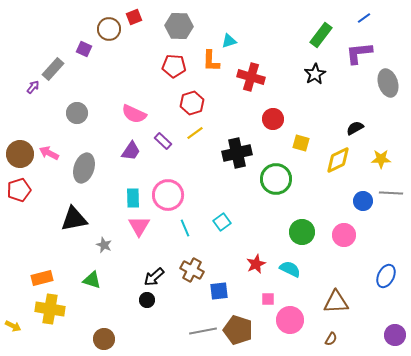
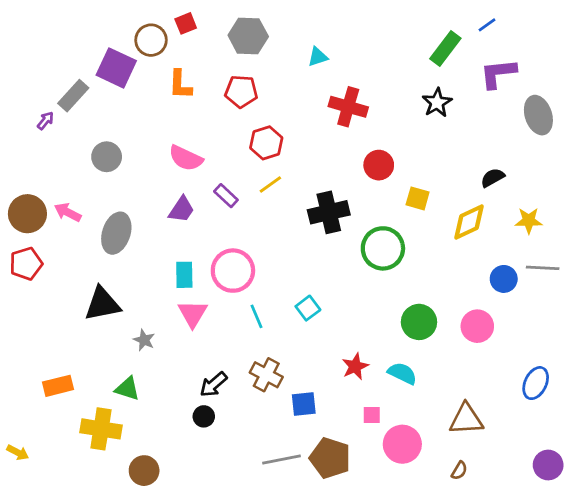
blue line: (364, 18) -> (487, 25), moved
purple square: (84, 49) -> (116, 68), size x1.8
orange L-shape: (211, 61) -> (180, 85), moved
yellow cross: (50, 309) -> (101, 429), moved

